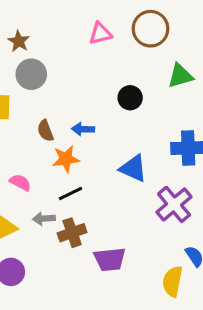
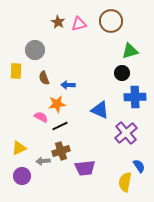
brown star: (19, 41) -> (58, 22), moved
black circle: (130, 98) -> (122, 73), moved
brown semicircle: (45, 131) -> (44, 78), moved
pink semicircle: (20, 182) -> (41, 117), moved
gray arrow: (44, 219) -> (43, 161), moved

